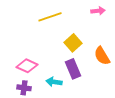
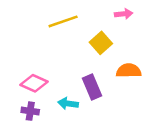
yellow square: (73, 43) -> (101, 43), moved
orange semicircle: (102, 56) -> (129, 71), turned 120

